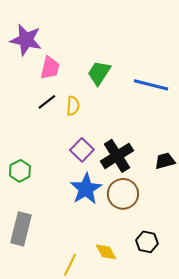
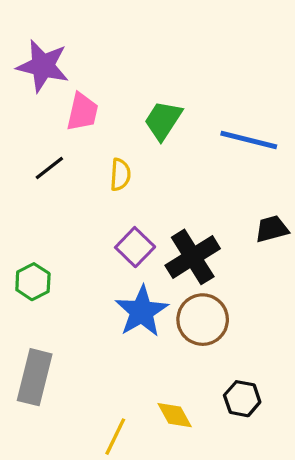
black line: (47, 102) -> (49, 168), moved
black trapezoid: (165, 161) -> (272, 229), moved

